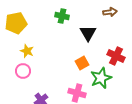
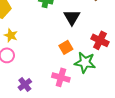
green star: (101, 78) -> (85, 62), turned 30

